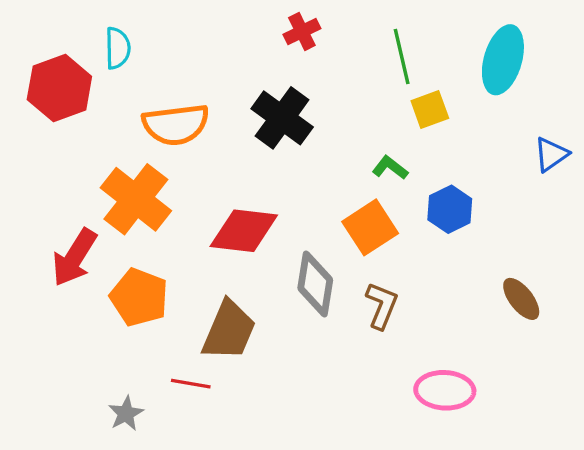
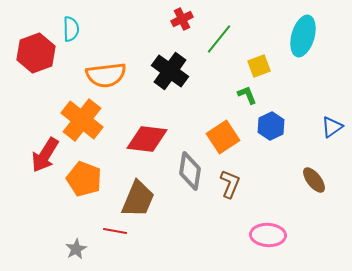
green line: (402, 56) -> (219, 39), moved, turned 52
blue triangle: (551, 154) -> (332, 127), moved
green L-shape: (390, 168) -> (247, 95), moved, turned 30

